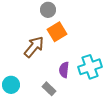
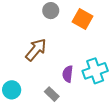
orange square: (57, 32) -> (82, 19), moved, turned -30

